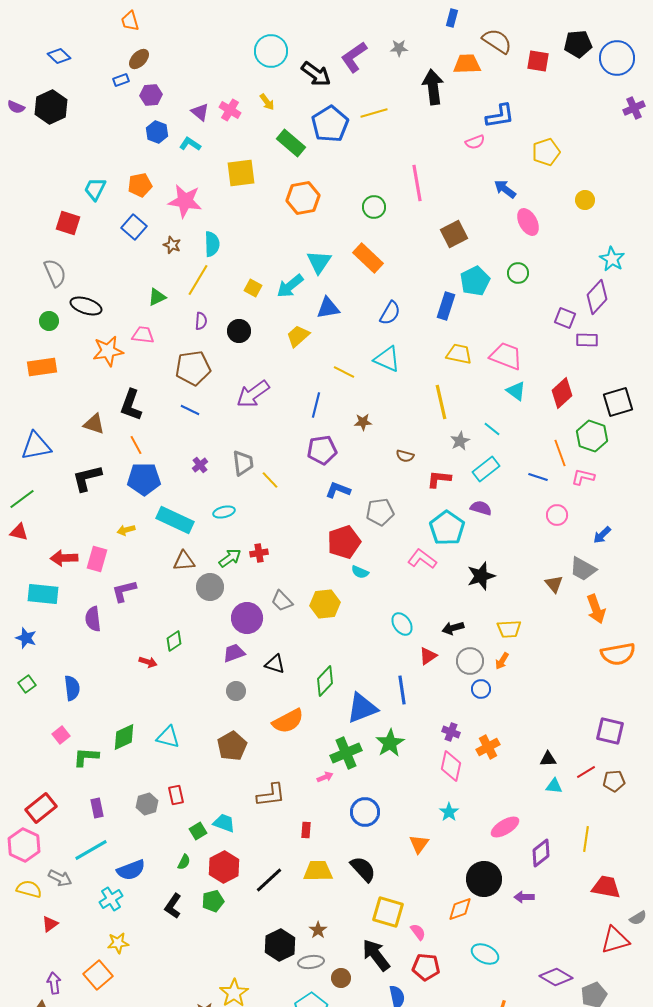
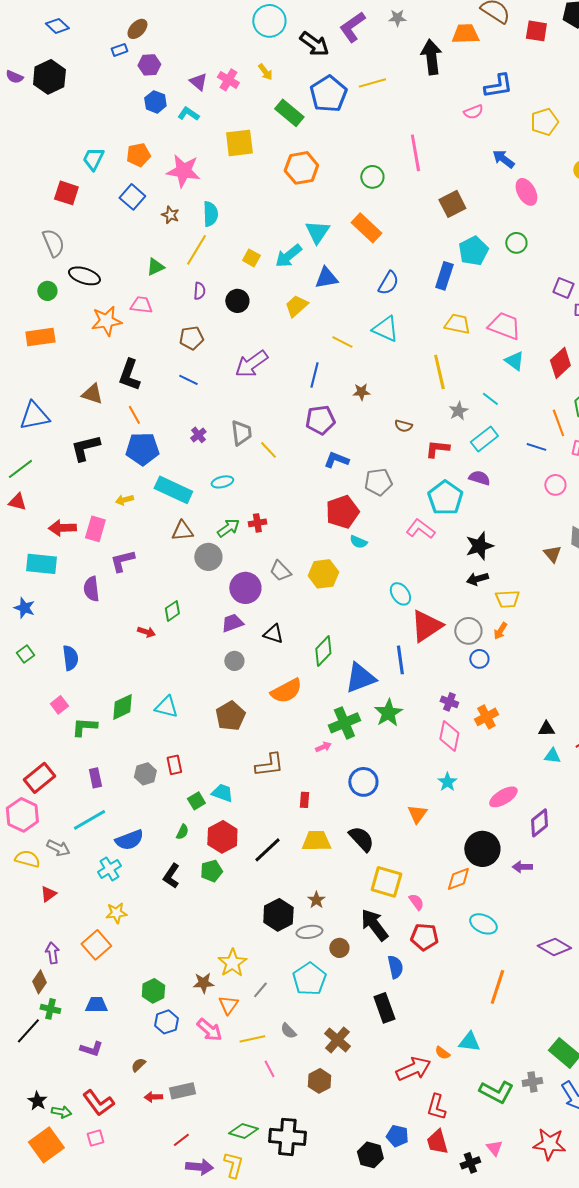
brown pentagon: (193, 368) -> (191, 338), size x0.7
black arrow: (453, 628) -> (477, 579), moved
red triangle: (428, 656) -> (426, 626), size x1.8

